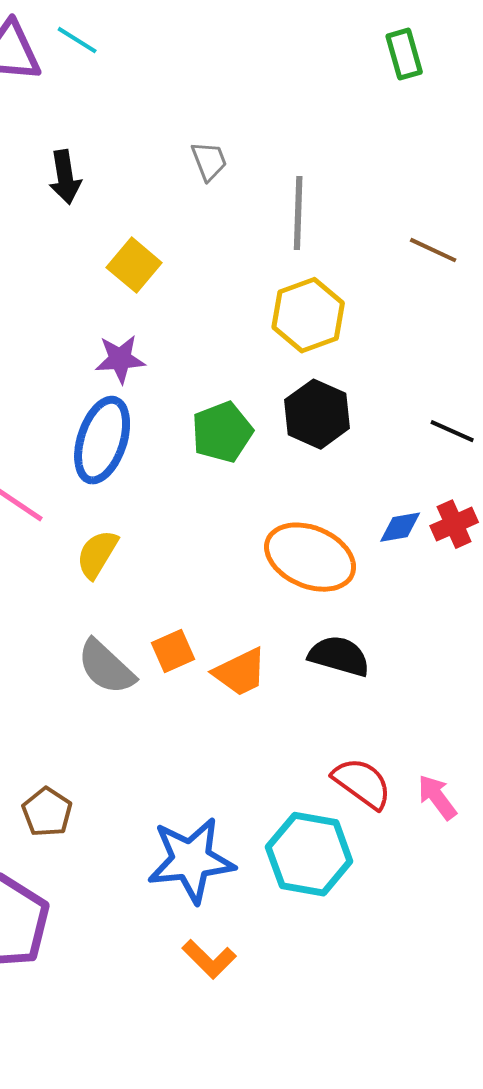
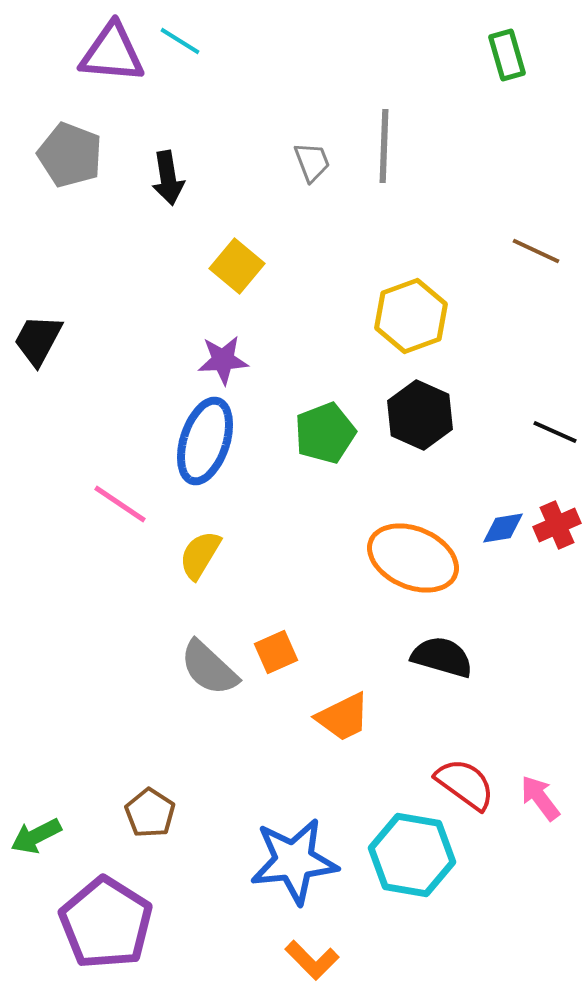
gray line: (298, 213) -> (384, 146), moved
orange trapezoid: (240, 672) -> (343, 717), moved

